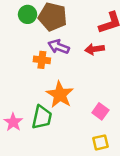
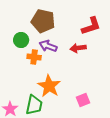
green circle: (28, 14) -> (21, 40), moved
pink square: (100, 111) -> (83, 100), turned 32

